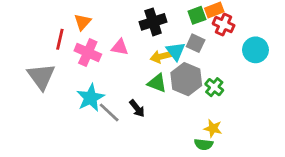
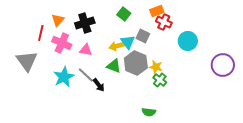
green square: (197, 15) -> (124, 14), moved, turned -32
black cross: (153, 22) -> (85, 23), moved
pink triangle: (120, 47) -> (86, 50), moved
green cross: (214, 87) -> (160, 80), moved
gray line: (109, 112) -> (86, 75), moved
yellow star: (213, 128) -> (156, 67), moved

